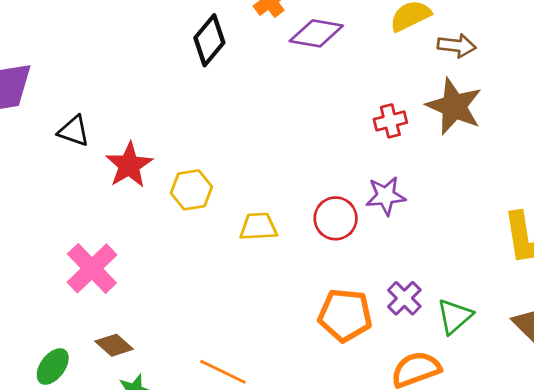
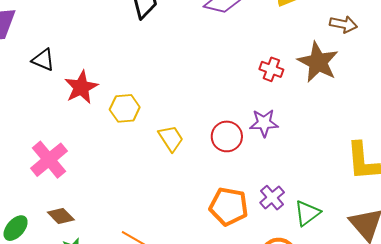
brown arrow: (457, 46) -> (343, 24), moved
red cross: (390, 121) -> (271, 69), turned 30
yellow trapezoid: (258, 227) -> (171, 138), turned 56

